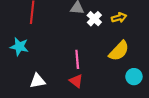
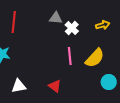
yellow arrow: (119, 18) -> (103, 25), moved
pink line: (77, 59) -> (70, 56), moved

